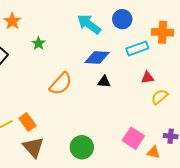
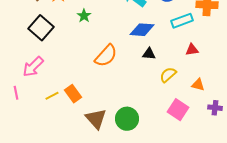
yellow semicircle: (160, 97) -> (168, 75), moved
brown triangle: (33, 147) -> (96, 119), moved
orange triangle: (153, 152) -> (198, 85), moved

